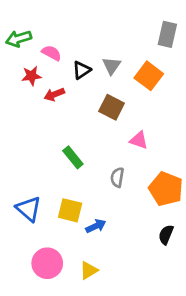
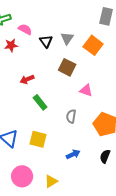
black triangle: (82, 70) -> (46, 41), turned -32
red arrow: (54, 94) -> (27, 79), moved
blue arrow: (96, 226) -> (73, 154), moved

